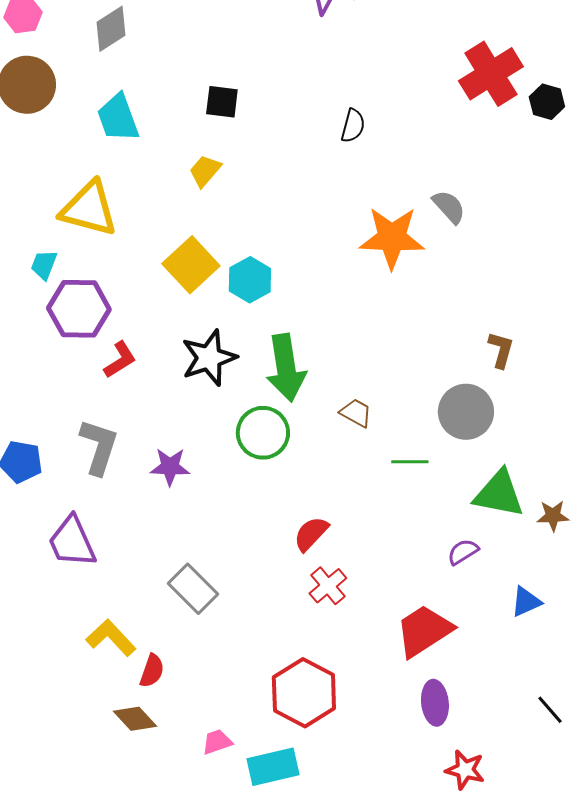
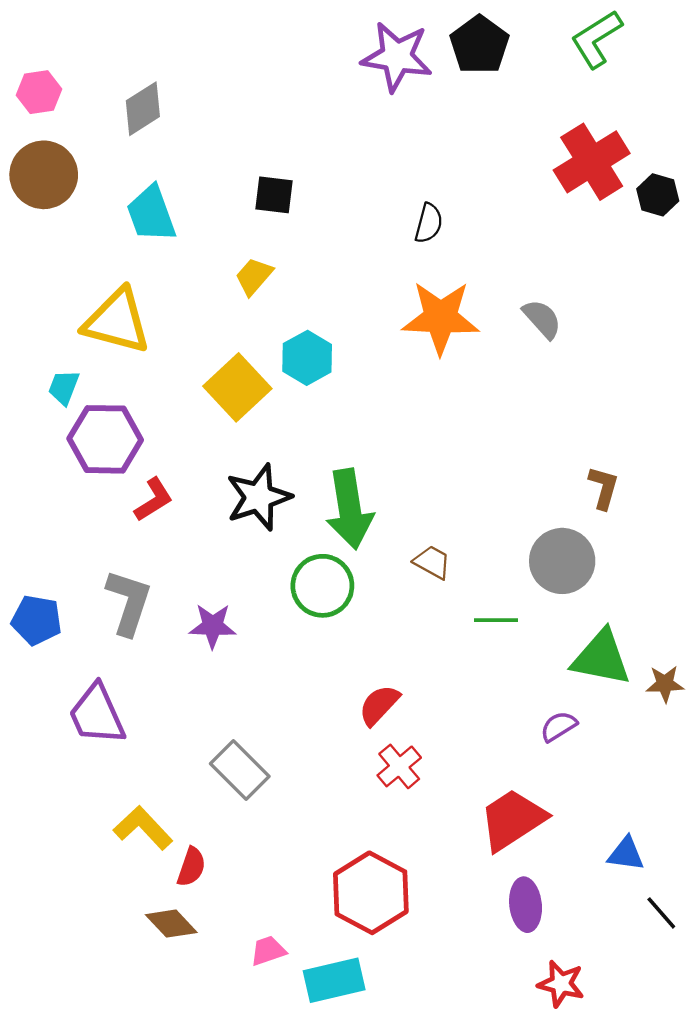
orange star: (392, 238) -> (441, 318), moved
cyan hexagon: (250, 280) -> (307, 358), moved
blue triangle: (526, 602) -> (626, 854), moved, turned 32

